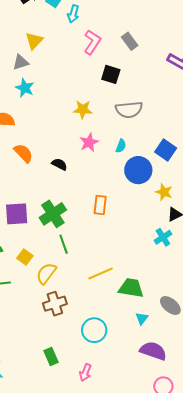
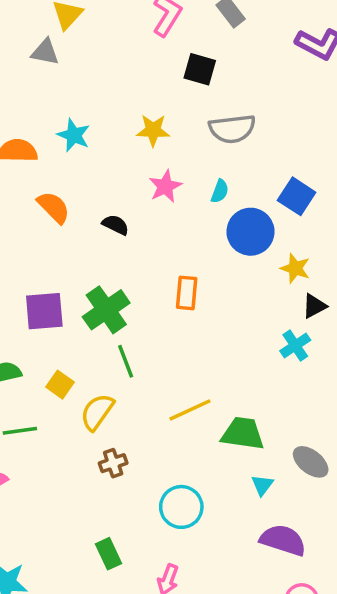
gray triangle: (21, 62) -> (45, 52), turned 30
cyan star: (25, 88) -> (74, 135), moved
brown cross: (55, 304) -> (113, 463), size x0.7

